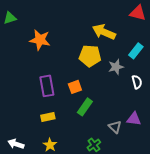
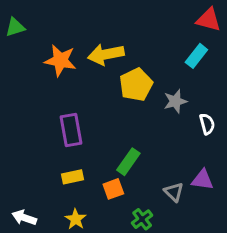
yellow arrow: (104, 32) -> (106, 54), moved, turned -35
cyan rectangle: (136, 51) -> (196, 56), moved
yellow pentagon: (90, 56) -> (136, 85), turned -30
orange square: (75, 87) -> (113, 189), moved

